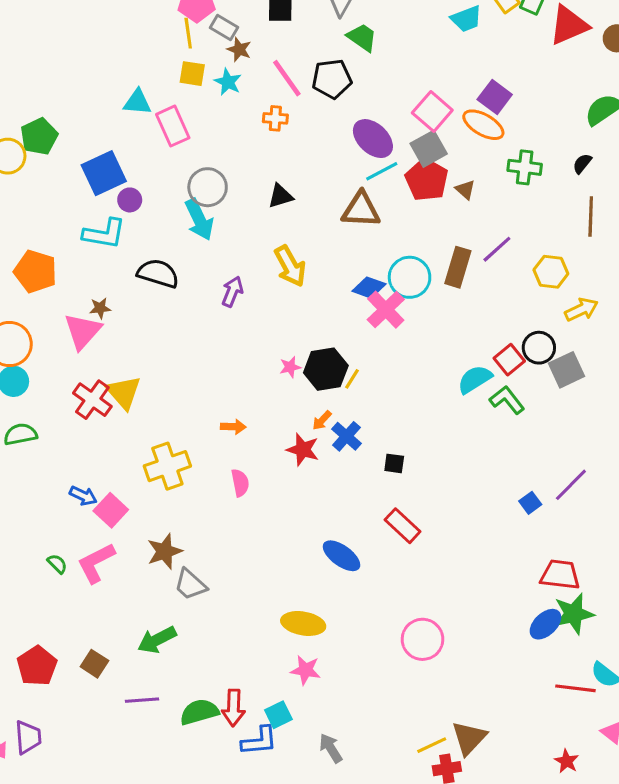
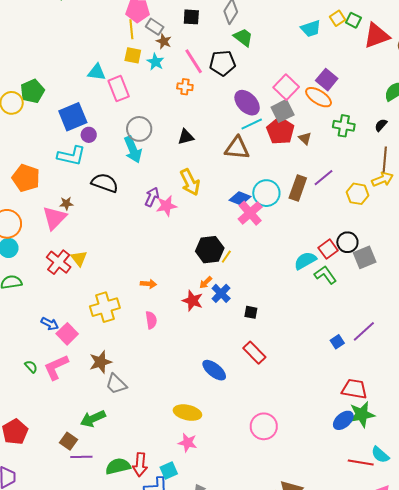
yellow arrow: (581, 310) -> (382, 179), moved
pink star: (290, 367) -> (166, 206), moved, size x1.5
yellow triangle: (124, 392) -> (79, 258), size x0.7
brown square: (94, 664) -> (68, 441), moved

